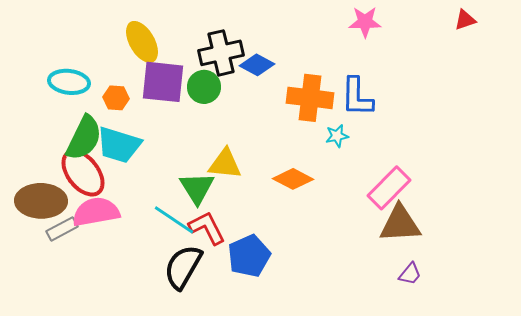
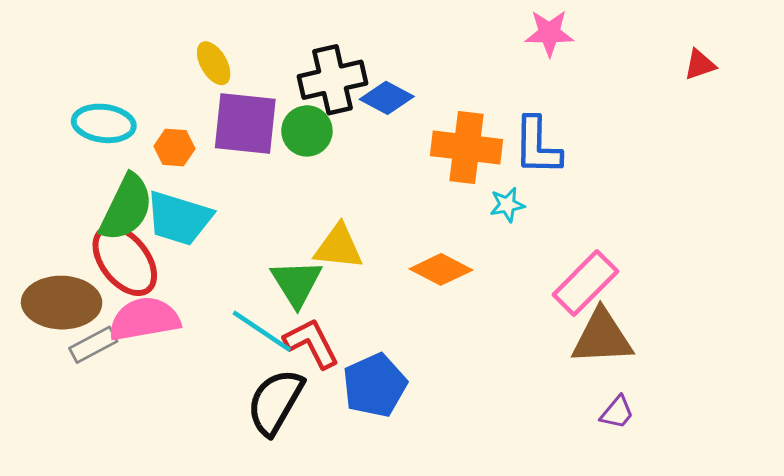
red triangle: (465, 20) -> (700, 65), moved
yellow ellipse: (142, 42) -> (214, 63), size x0.7

